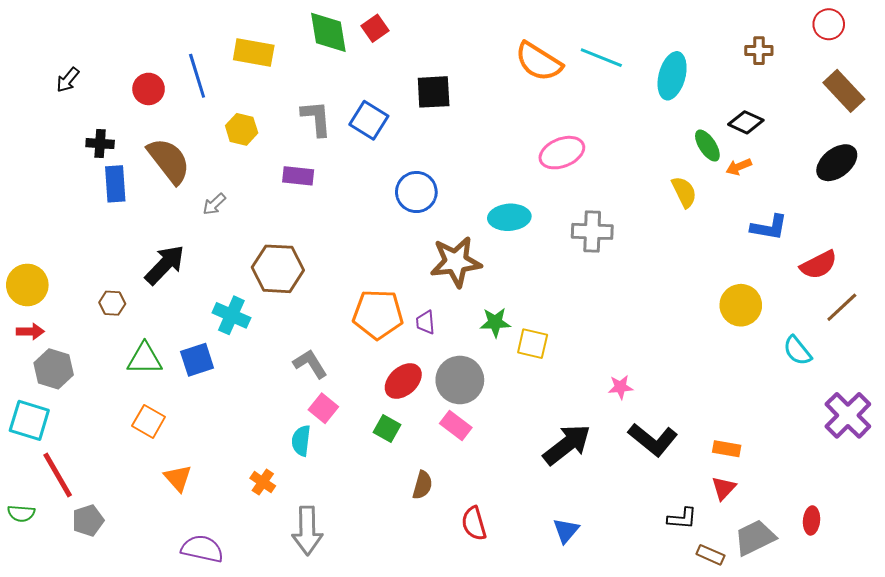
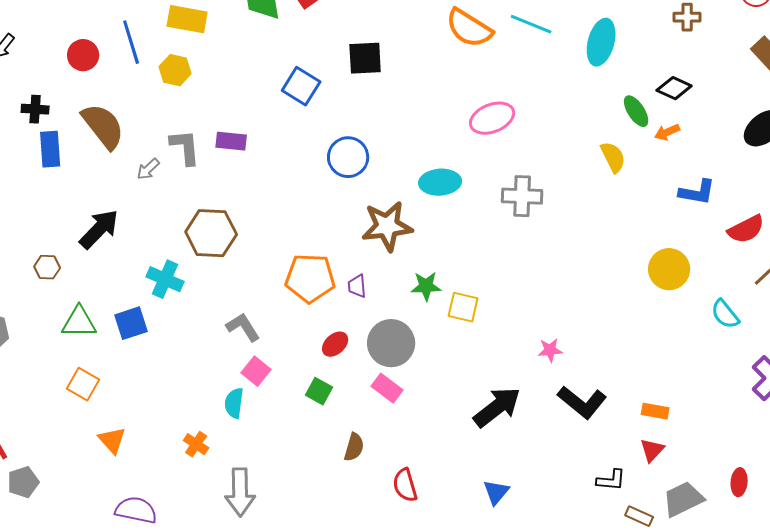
gray L-shape: (316, 118) -> (185, 147), moved
yellow hexagon: (242, 129) -> (175, 70), moved
red ellipse: (403, 381) -> (335, 344), size x0.7

